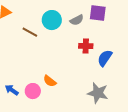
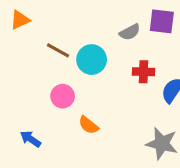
cyan circle: (52, 20) -> (92, 60), moved
pink circle: (33, 91) -> (63, 96), moved

